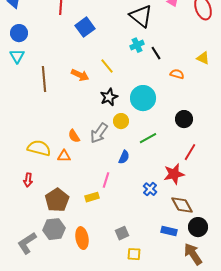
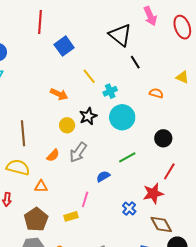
cyan cross: (137, 45) -> (110, 91), moved
black line: (156, 53) -> (135, 62), moved
yellow line: (107, 66) -> (89, 76), moved
brown line: (44, 79) -> (23, 133), moved
yellow circle: (121, 121) -> (67, 125), moved
orange semicircle: (74, 136) -> (53, 155), turned -104
orange triangle: (64, 156) -> (41, 186), moved
blue semicircle: (124, 157) -> (103, 176), turned -144

